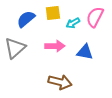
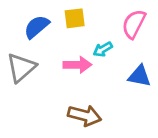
cyan arrow: (73, 23) -> (103, 49), moved
blue triangle: (85, 52) -> (139, 76), moved

